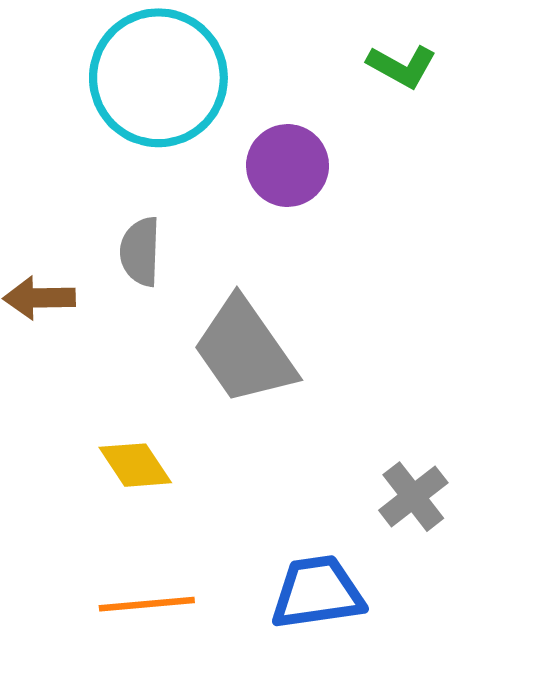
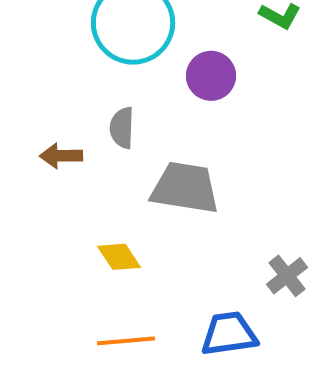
gray trapezoid: (244, 351) -> (185, 188), turned 134

